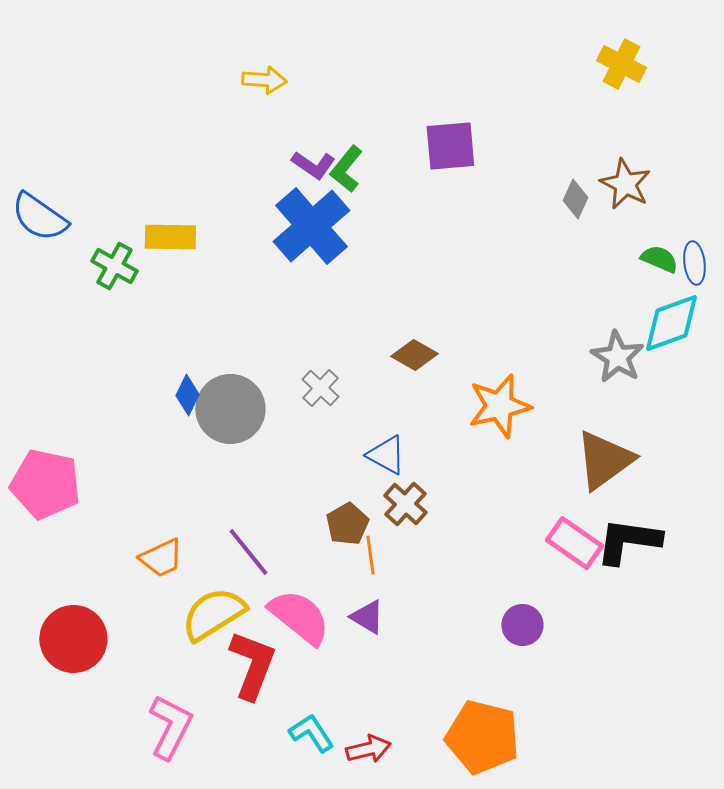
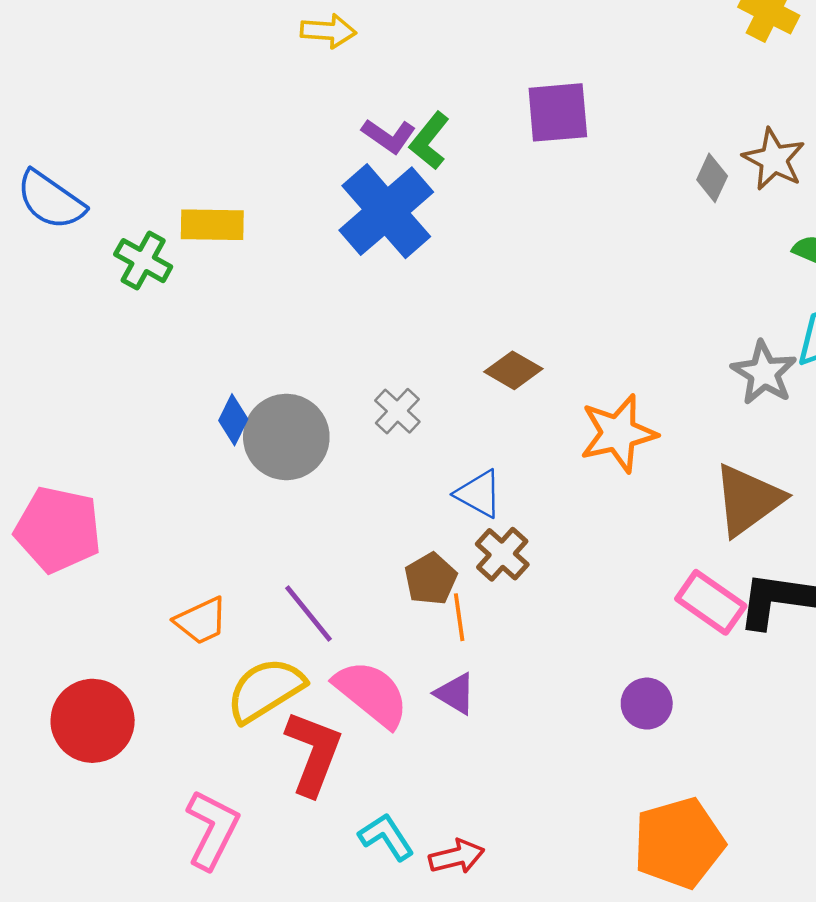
orange pentagon: (482, 737) -> (679, 843), moved, turned -30

